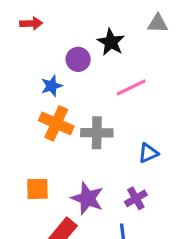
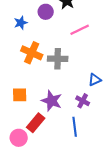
blue star: (52, 86) -> (21, 23), moved
blue triangle: (148, 153) -> (95, 80), moved
purple cross: (136, 198) -> (83, 101), turned -32

